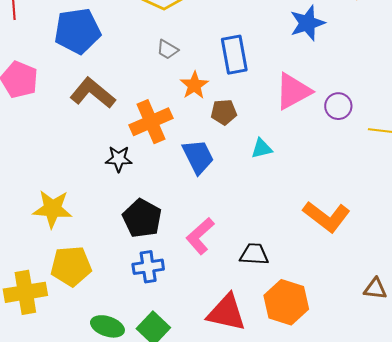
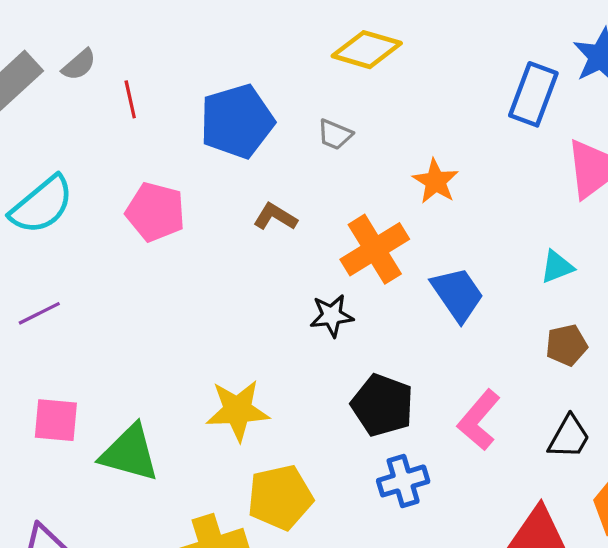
gray trapezoid: (167, 50) -> (335, 135), moved
blue rectangle: (234, 55) -> (533, 94), moved, turned 39
brown L-shape: (93, 93) -> (275, 217), size x0.6
brown pentagon: (224, 112) -> (567, 345), moved
black trapezoid: (254, 254) -> (569, 437), turned 124

